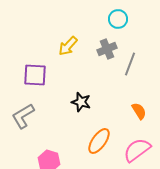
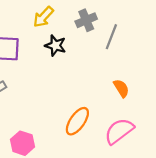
black star: (81, 102) -> (55, 45), moved

